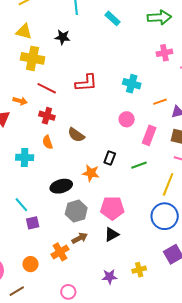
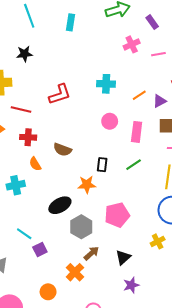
cyan rectangle: (113, 18) -> (70, 22), turned 70
black triangle: (112, 234) -> (123, 257), moved
yellow cross: (139, 270) -> (158, 241), moved

